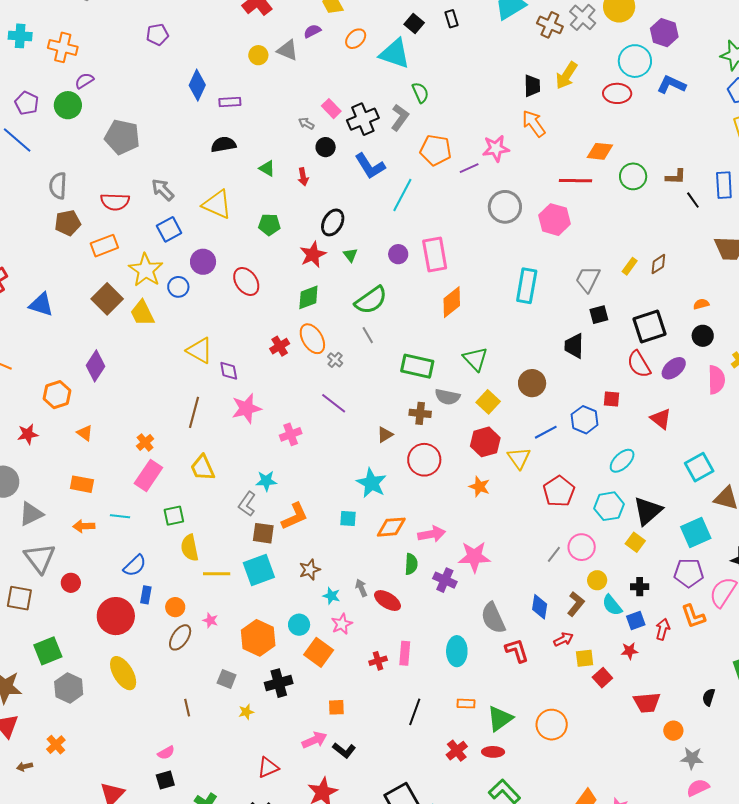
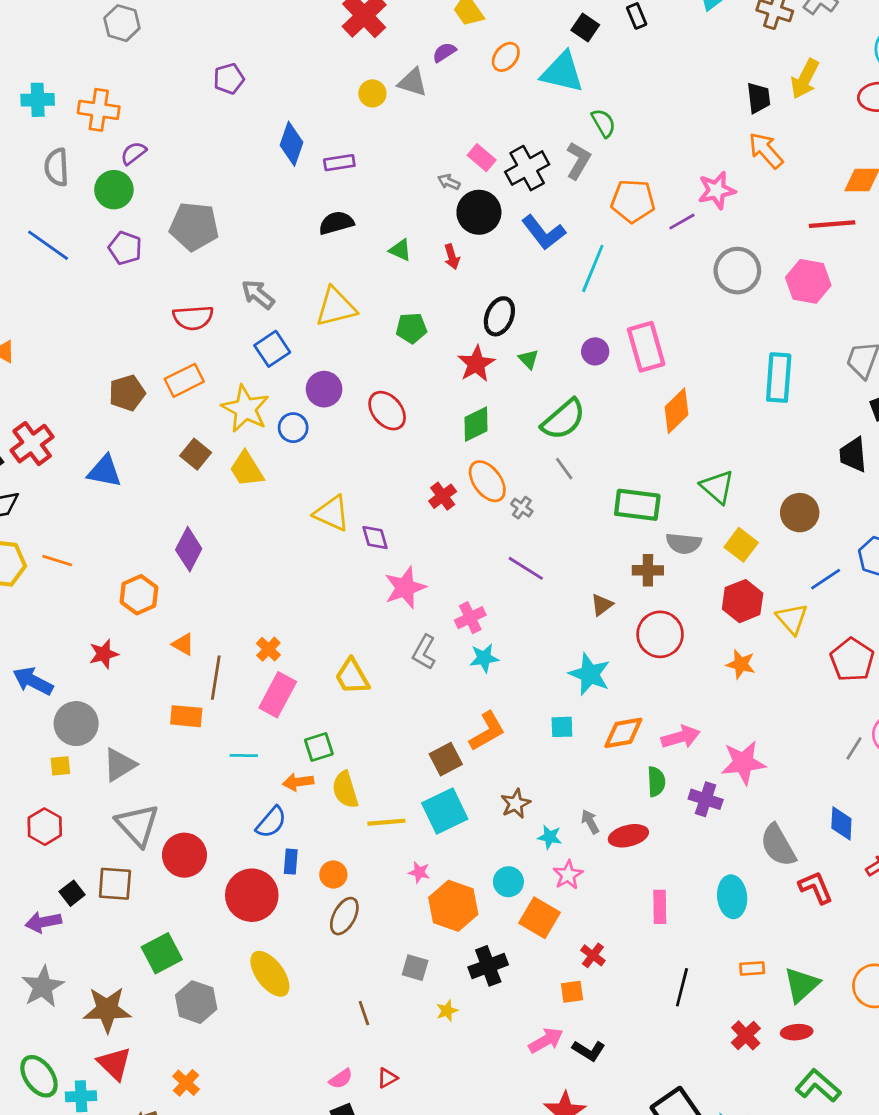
purple pentagon: (27, 103) -> (125, 248), moved
black circle: (326, 147) -> (479, 212), size x1.6
gray semicircle: (58, 186) -> (57, 167), moved
yellow triangle: (217, 204) -> (336, 307), turned -32
brown pentagon: (68, 223) -> (127, 393), moved
brown square: (107, 299) -> (196, 454), size x0.7
brown line: (194, 412) -> (216, 678), moved
cyan star: (266, 481) -> (484, 658), moved
gray L-shape: (247, 504) -> (424, 652), moved
orange arrow: (84, 526) -> (298, 782), moved
brown square: (263, 533) -> (446, 759), turned -30
red circle: (71, 583) -> (184, 855), size x1.6
red ellipse: (388, 601) -> (628, 836), turned -40
pink star: (210, 620) -> (419, 872), moved
red cross: (378, 661) -> (593, 955), moved, turned -30
red triangle: (268, 767) -> (387, 1078), moved, size x0.7

